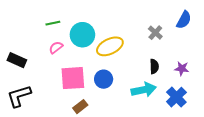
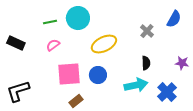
cyan circle: (82, 35) -> (78, 18), moved
black rectangle: (17, 60) -> (16, 43), moved
purple star: (182, 69) -> (182, 63), moved

